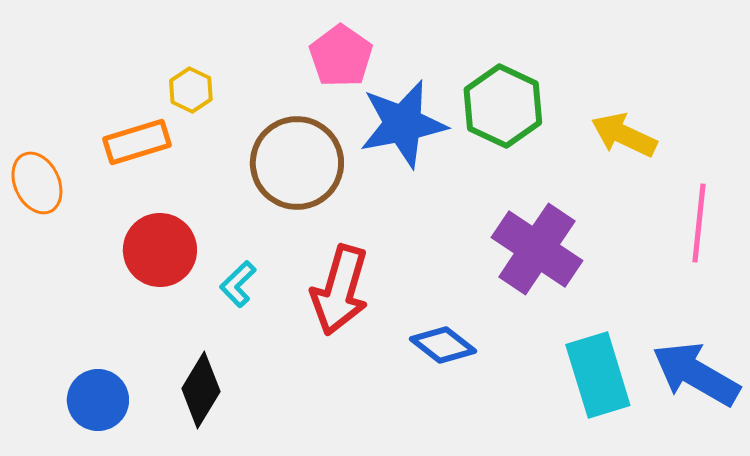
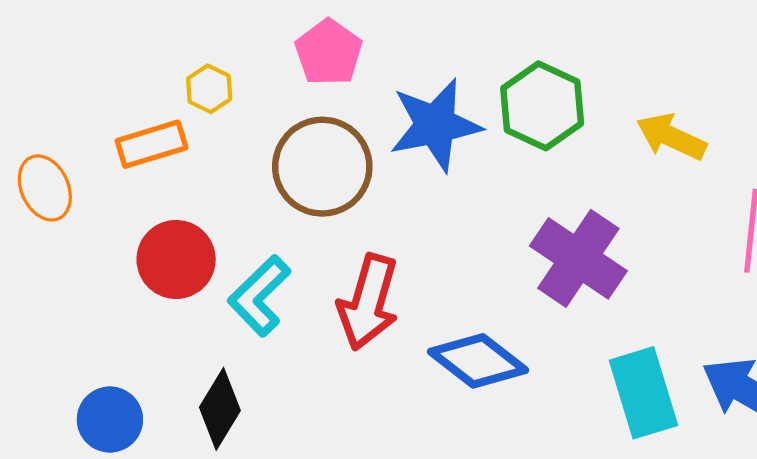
pink pentagon: (341, 56) -> (329, 52), moved
cyan L-shape: (238, 284) -> (259, 296), size x1.6
blue diamond: (443, 345) -> (478, 361), size x1.4

